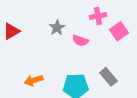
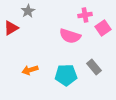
gray star: (57, 28) -> (28, 11), moved
pink semicircle: (80, 41) -> (70, 36), size x1.5

